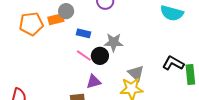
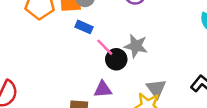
blue rectangle: (84, 33) -> (84, 27), moved
pink line: (84, 56) -> (105, 47), moved

